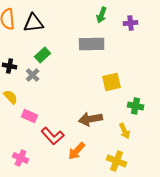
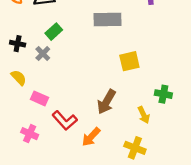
green cross: (136, 106) -> (163, 94), moved
brown arrow: (91, 119) -> (106, 102), turned -50
pink cross: (21, 158) -> (30, 134), moved

